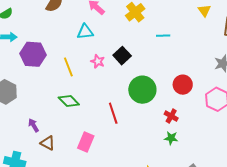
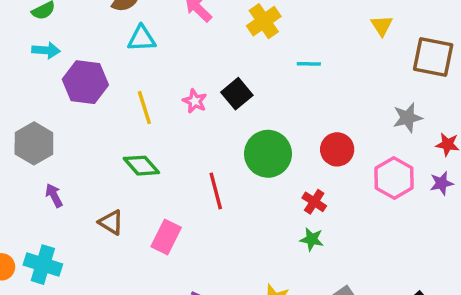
cyan triangle: (85, 32) -> (142, 39), moved
purple arrow: (34, 125) -> (54, 195), moved
brown triangle: (48, 143) -> (111, 222), moved

